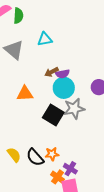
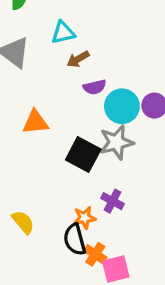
brown arrow: (51, 72) -> (78, 59), moved
cyan circle: (64, 88) -> (122, 106), moved
black semicircle: (35, 157) -> (75, 240), moved, turned 30
purple cross: (70, 169) -> (112, 201), moved

